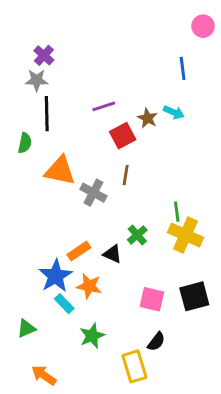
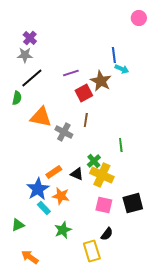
blue line: (183, 68) -> (114, 55), moved
cyan arrow: (174, 112) -> (122, 69), moved
black line: (47, 114) -> (32, 78), turned 50
brown star: (148, 118) -> (101, 81), size x1.5
yellow cross: (186, 235) -> (102, 175), moved

